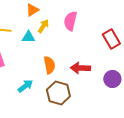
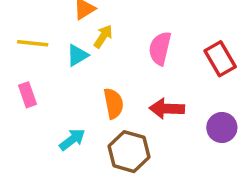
pink semicircle: (70, 21) -> (160, 48), moved
cyan triangle: (28, 37) -> (77, 55), turned -32

